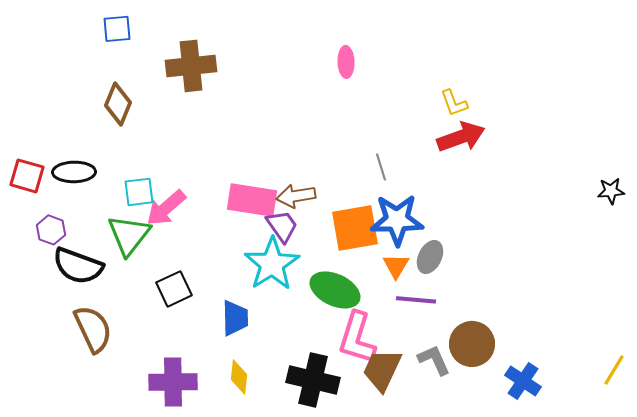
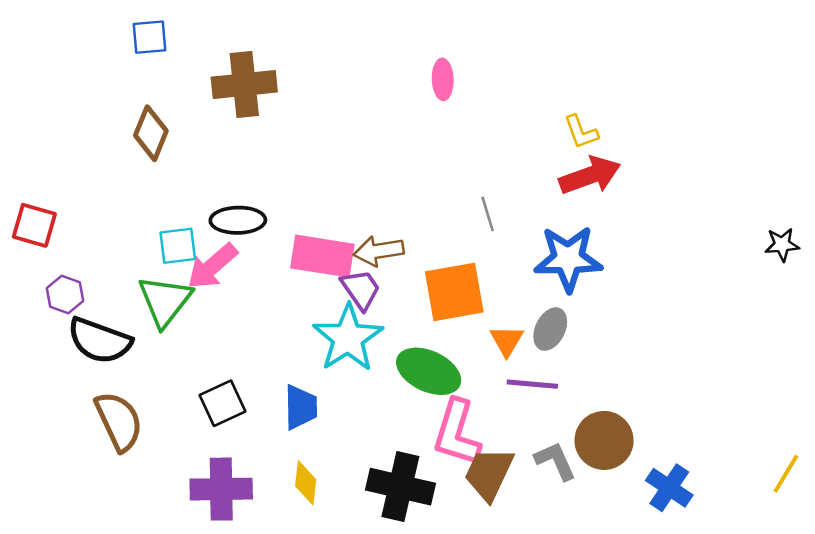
black ellipse: (74, 172) -> (238, 220), moved
blue star: (397, 220) -> (568, 259), moved
black square: (174, 289) -> (222, 403), moved

